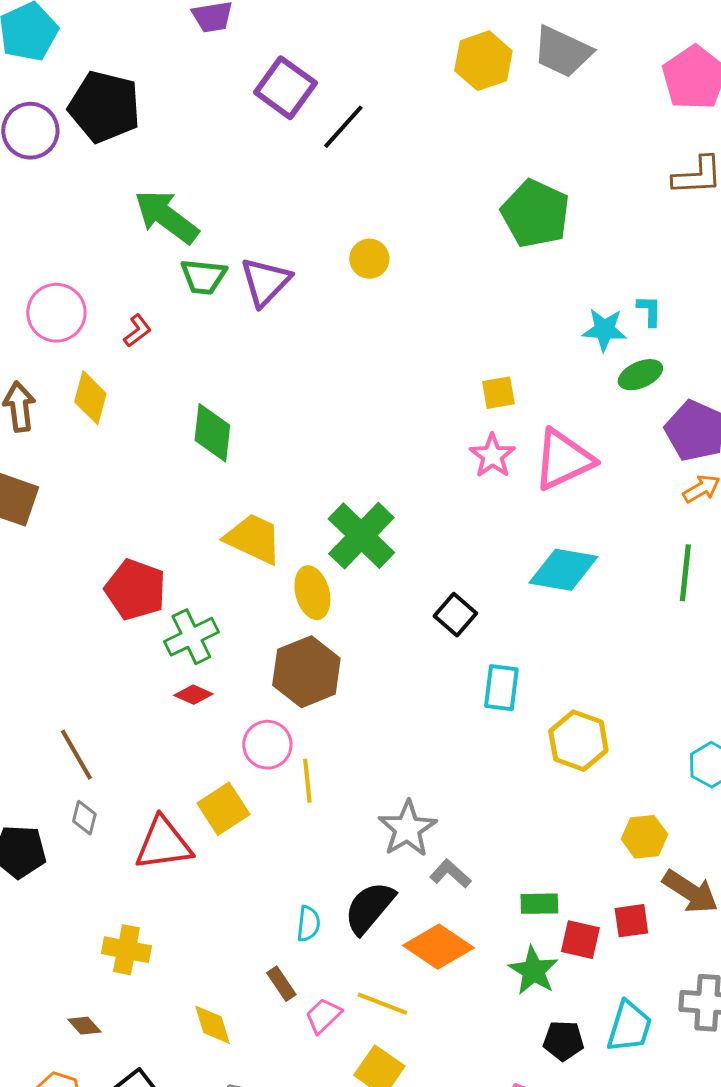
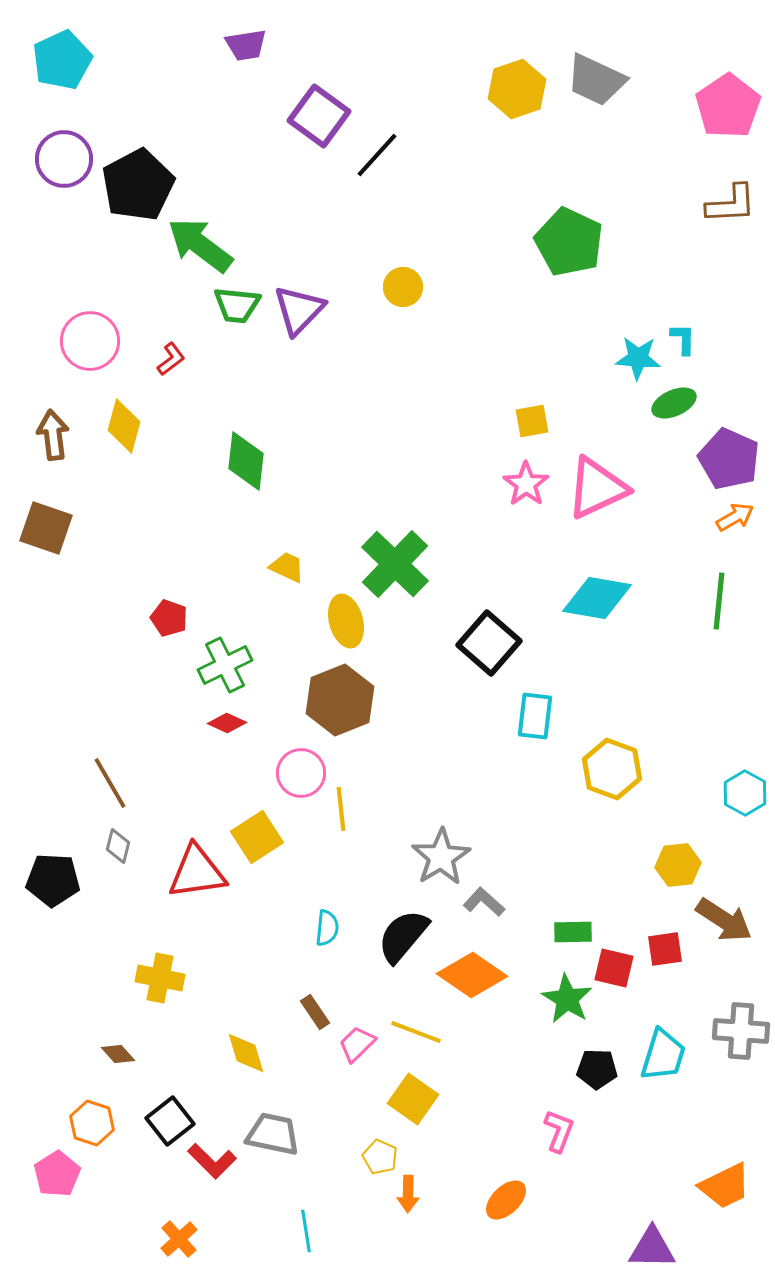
black pentagon: (104, 107) -> (138, 185), moved, turned 30
yellow trapezoid: (253, 539) -> (287, 567), size x0.6
red pentagon: (135, 590) -> (169, 618), size x0.6
black square: (455, 615) -> (489, 643), size x1.5
cyan semicircle: (308, 924) -> (327, 928), moved

